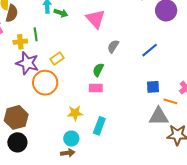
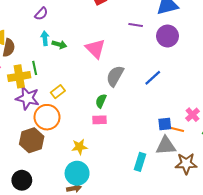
yellow cross: (20, 42) -> (19, 76), size x1.5
gray semicircle: (113, 46) -> (115, 76), size x1.5
blue square: (153, 87) -> (165, 124), moved
brown hexagon: (16, 117) -> (32, 140), moved
cyan rectangle: (99, 126) -> (140, 162), moved
cyan circle: (71, 139) -> (77, 173), size x1.5

